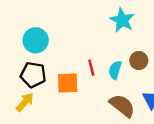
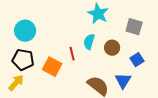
cyan semicircle: (115, 70) -> (89, 42), moved
orange square: (68, 83) -> (52, 67), turned 30

